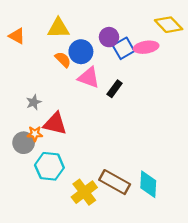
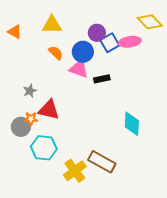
blue circle: (81, 52) -> (83, 52), moved
black rectangle: (115, 89) -> (102, 79), turned 42
cyan diamond: (148, 184) -> (132, 124), moved

